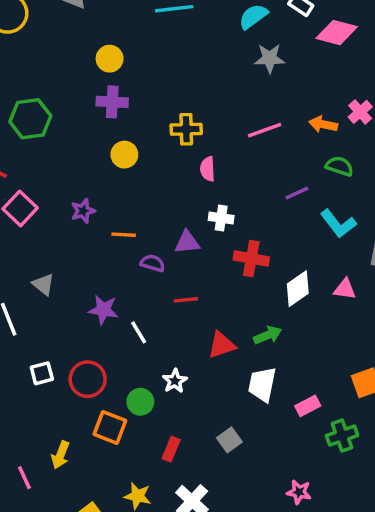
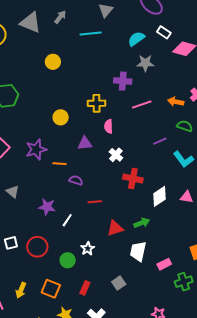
purple cross: (112, 102) -> (123, 81), moved
purple star: (83, 211) -> (36, 150), size x1.5
white cross: (221, 218) -> (116, 155), turned 32
purple triangle: (187, 242) -> (85, 143), moved
white line: (139, 332) -> (67, 220), turned 64
orange square: (110, 427) -> (51, 289), moved

